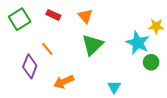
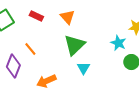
cyan star: (138, 43) -> (118, 43), size x0.7
cyan triangle: (114, 87) -> (83, 68), moved

